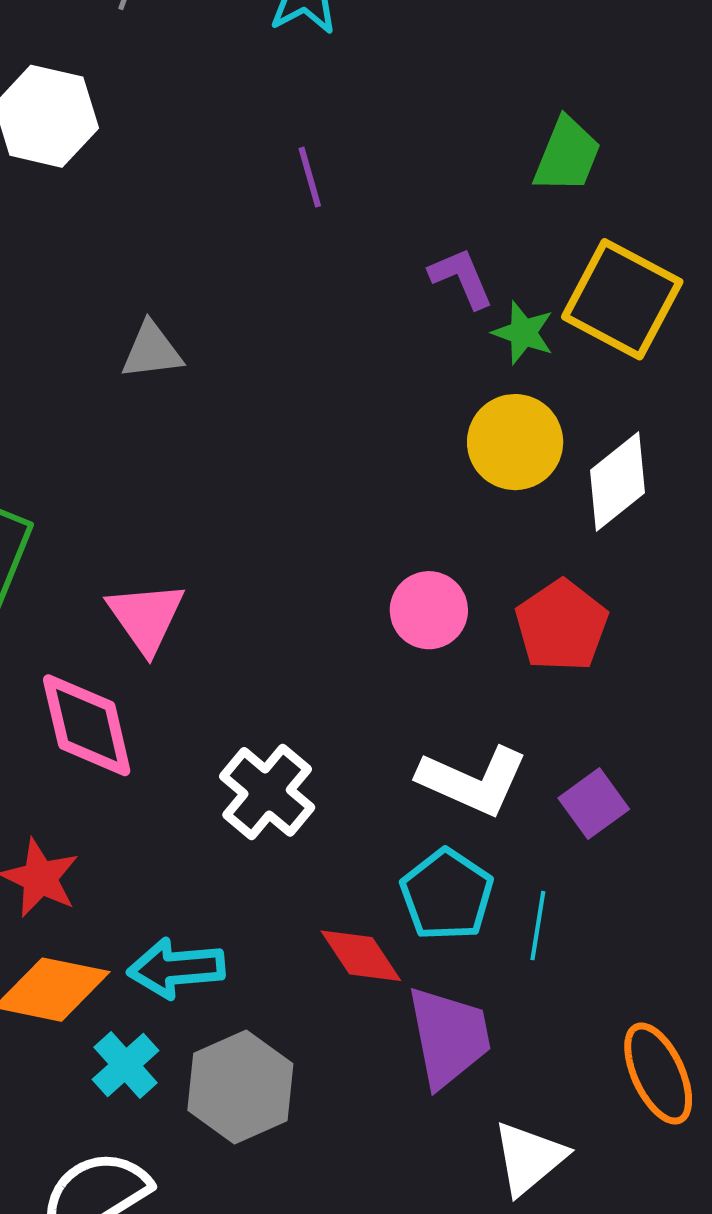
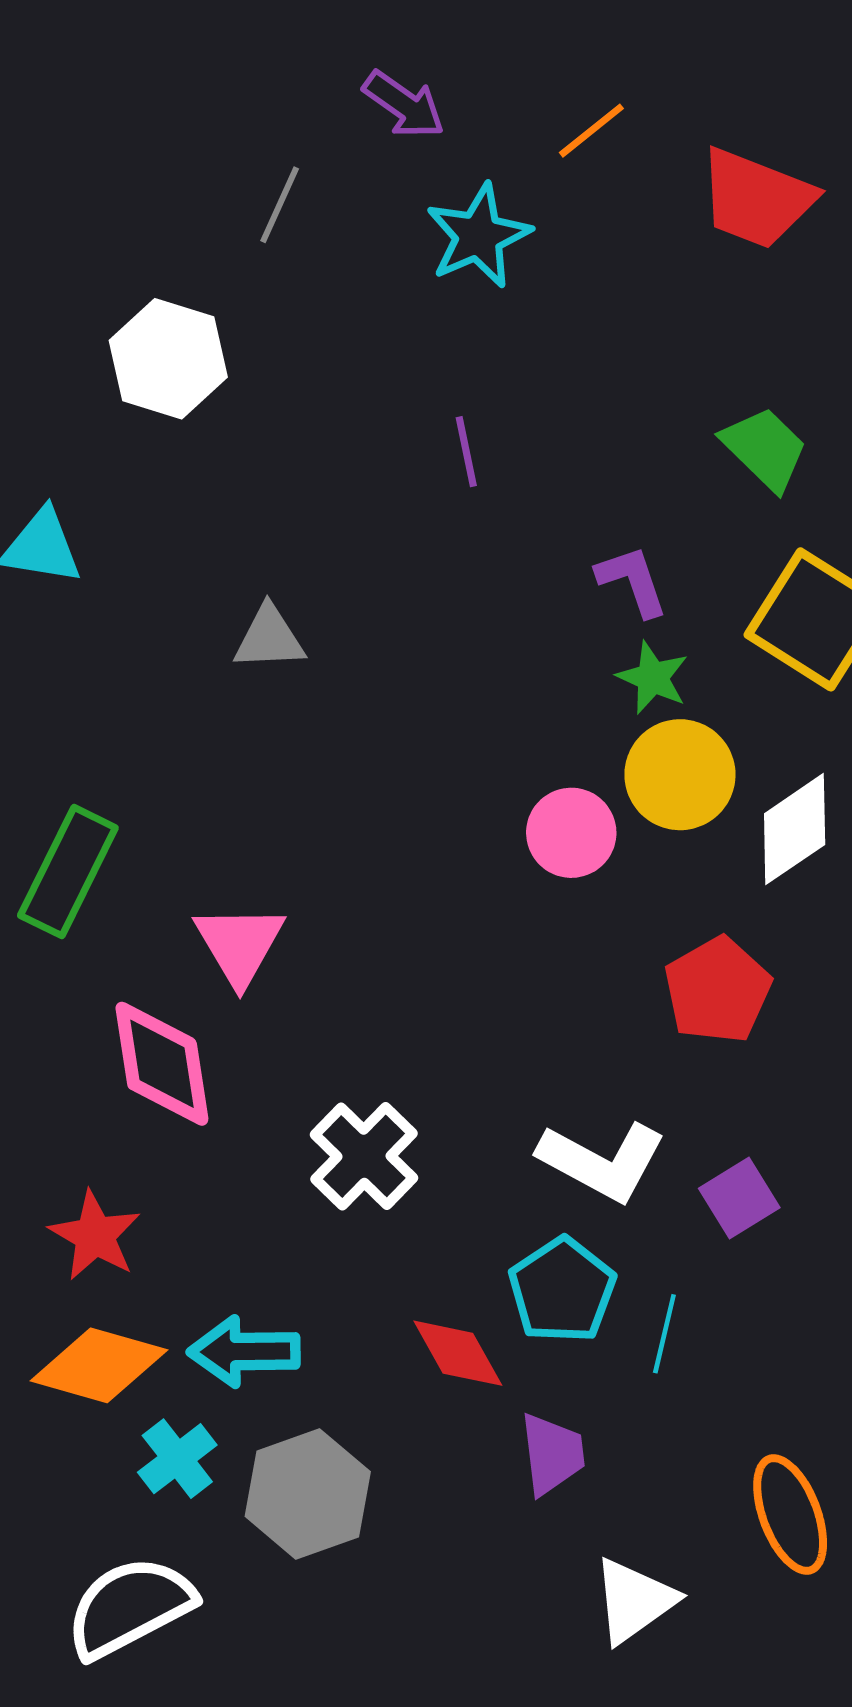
green trapezoid: (567, 155) -> (765, 449), turned -72
green star: (523, 333) -> (653, 678), moved
pink circle: (429, 610) -> (571, 833), moved
purple trapezoid: (449, 1037) -> (552, 1454), size x0.7

